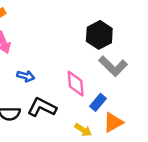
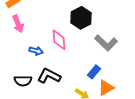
black hexagon: (99, 35) -> (81, 18), moved
pink diamond: (76, 84) -> (59, 40), moved

